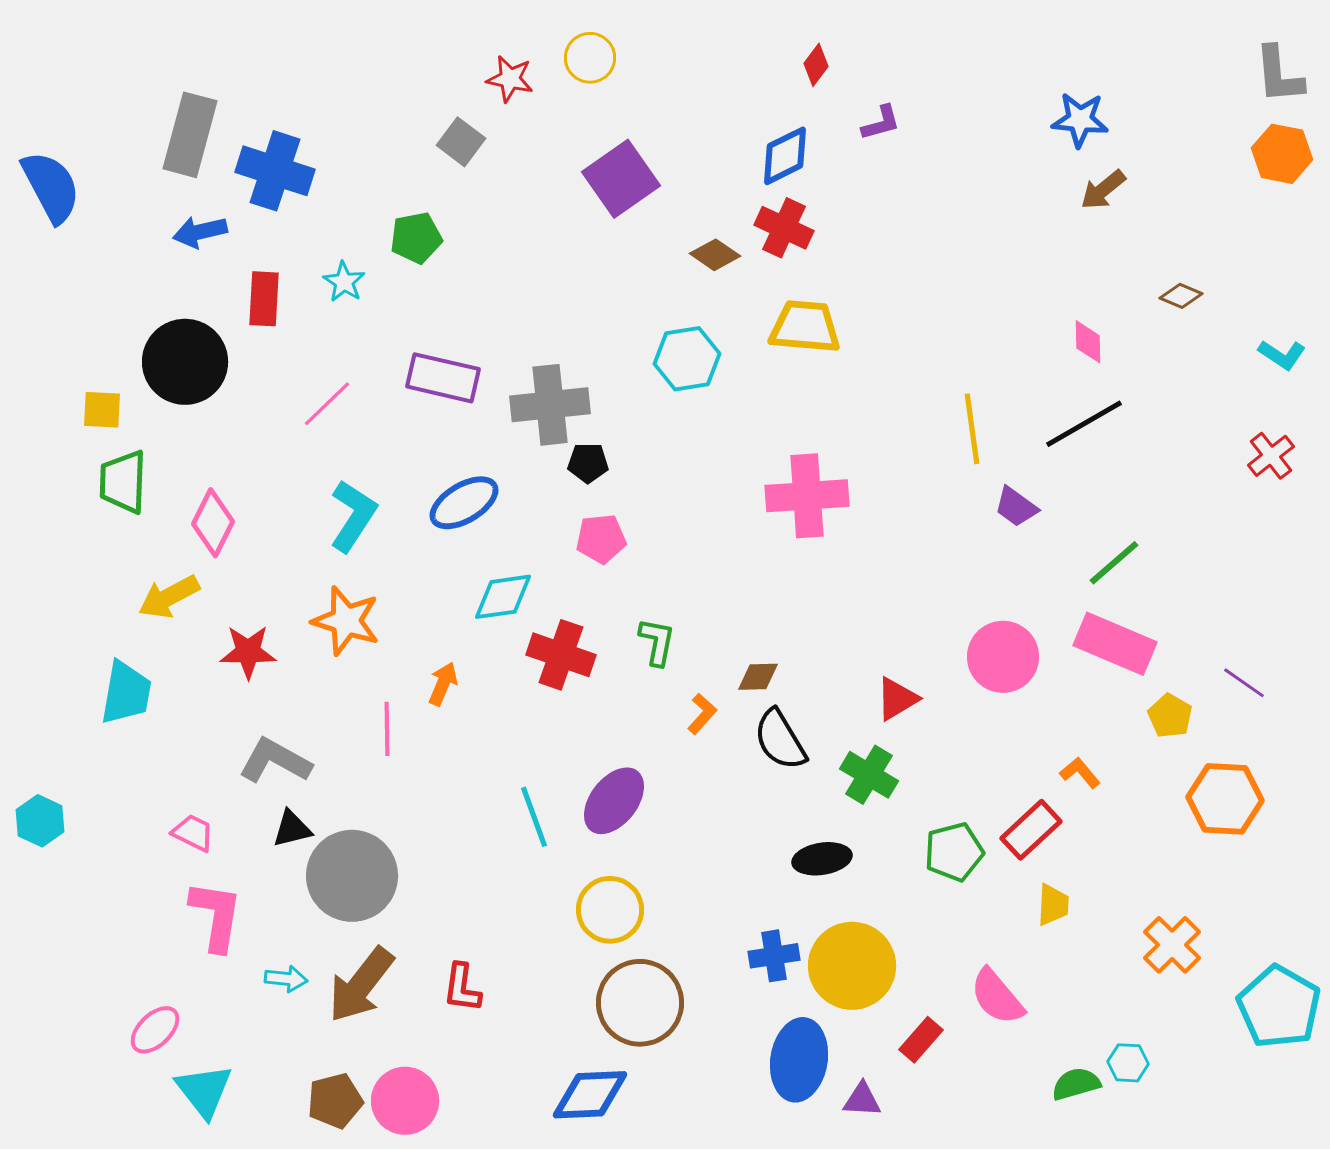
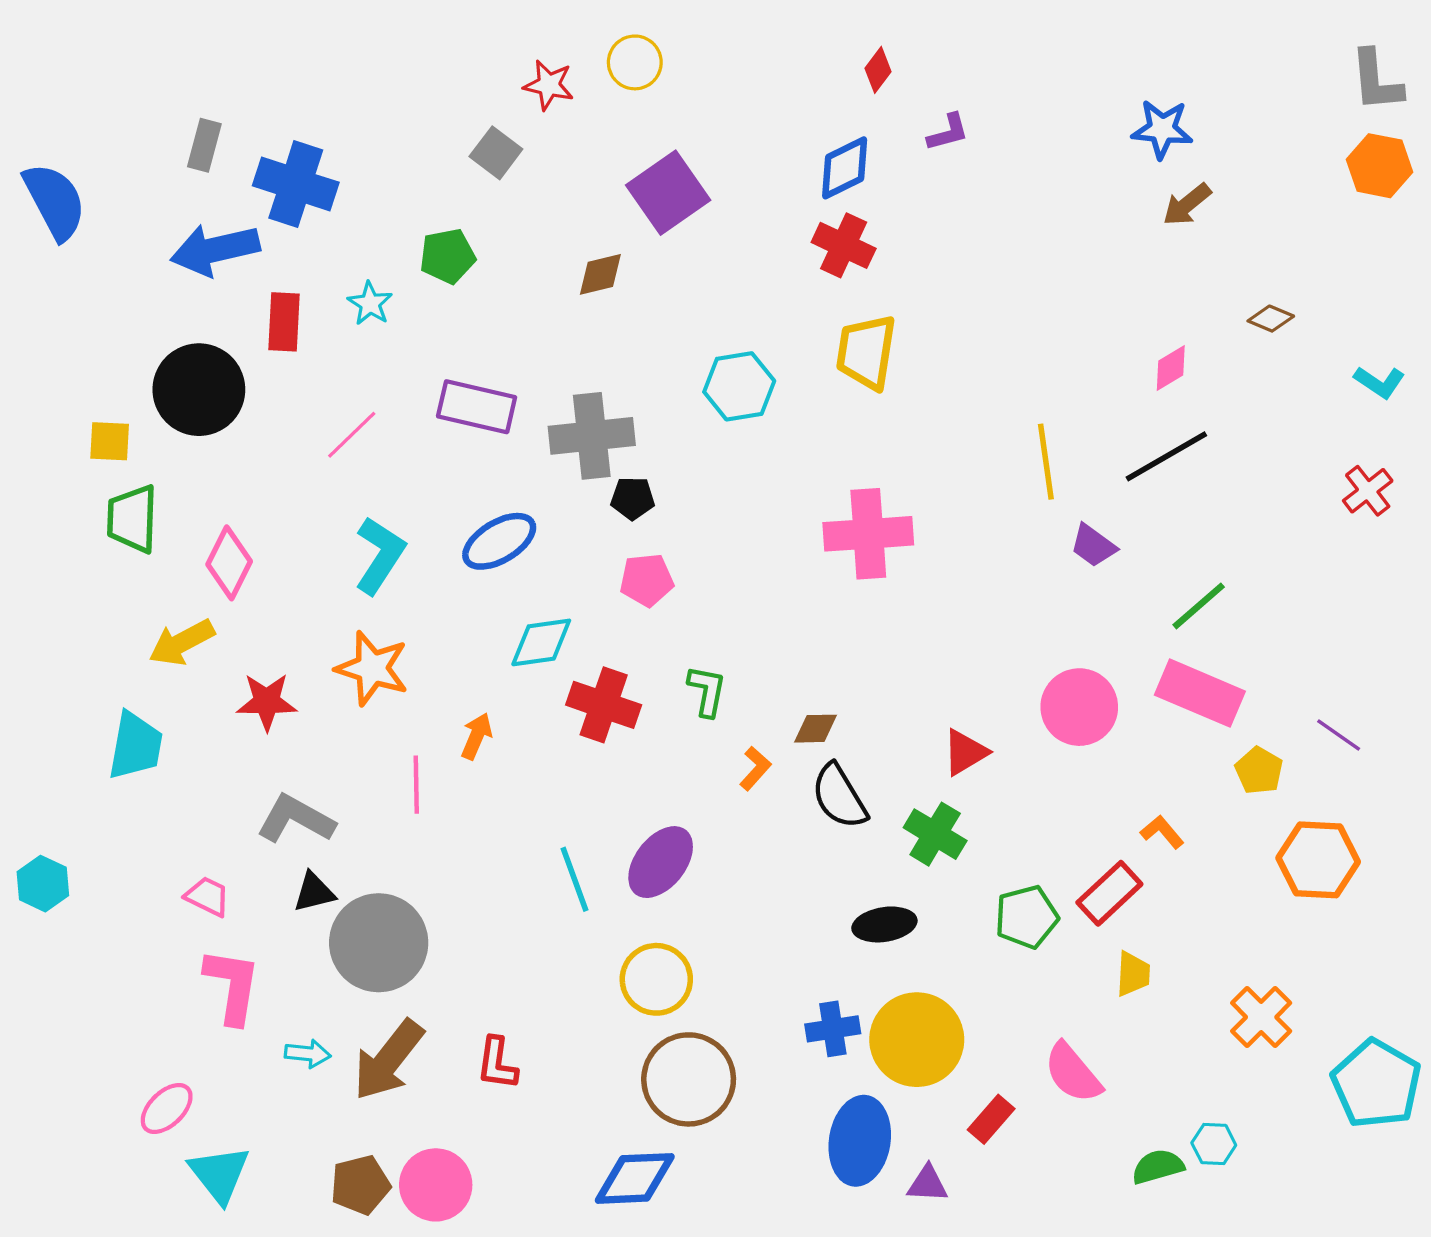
gray rectangle: (190, 135) -> (204, 145), size x0.6
blue arrow: (200, 232) -> (215, 250), size x1.5
brown diamond: (715, 255) -> (600, 274), moved, turned -48
yellow trapezoid: (805, 327) -> (866, 352), turned -86
pink diamond: (1088, 342) -> (1171, 368), turned 60

